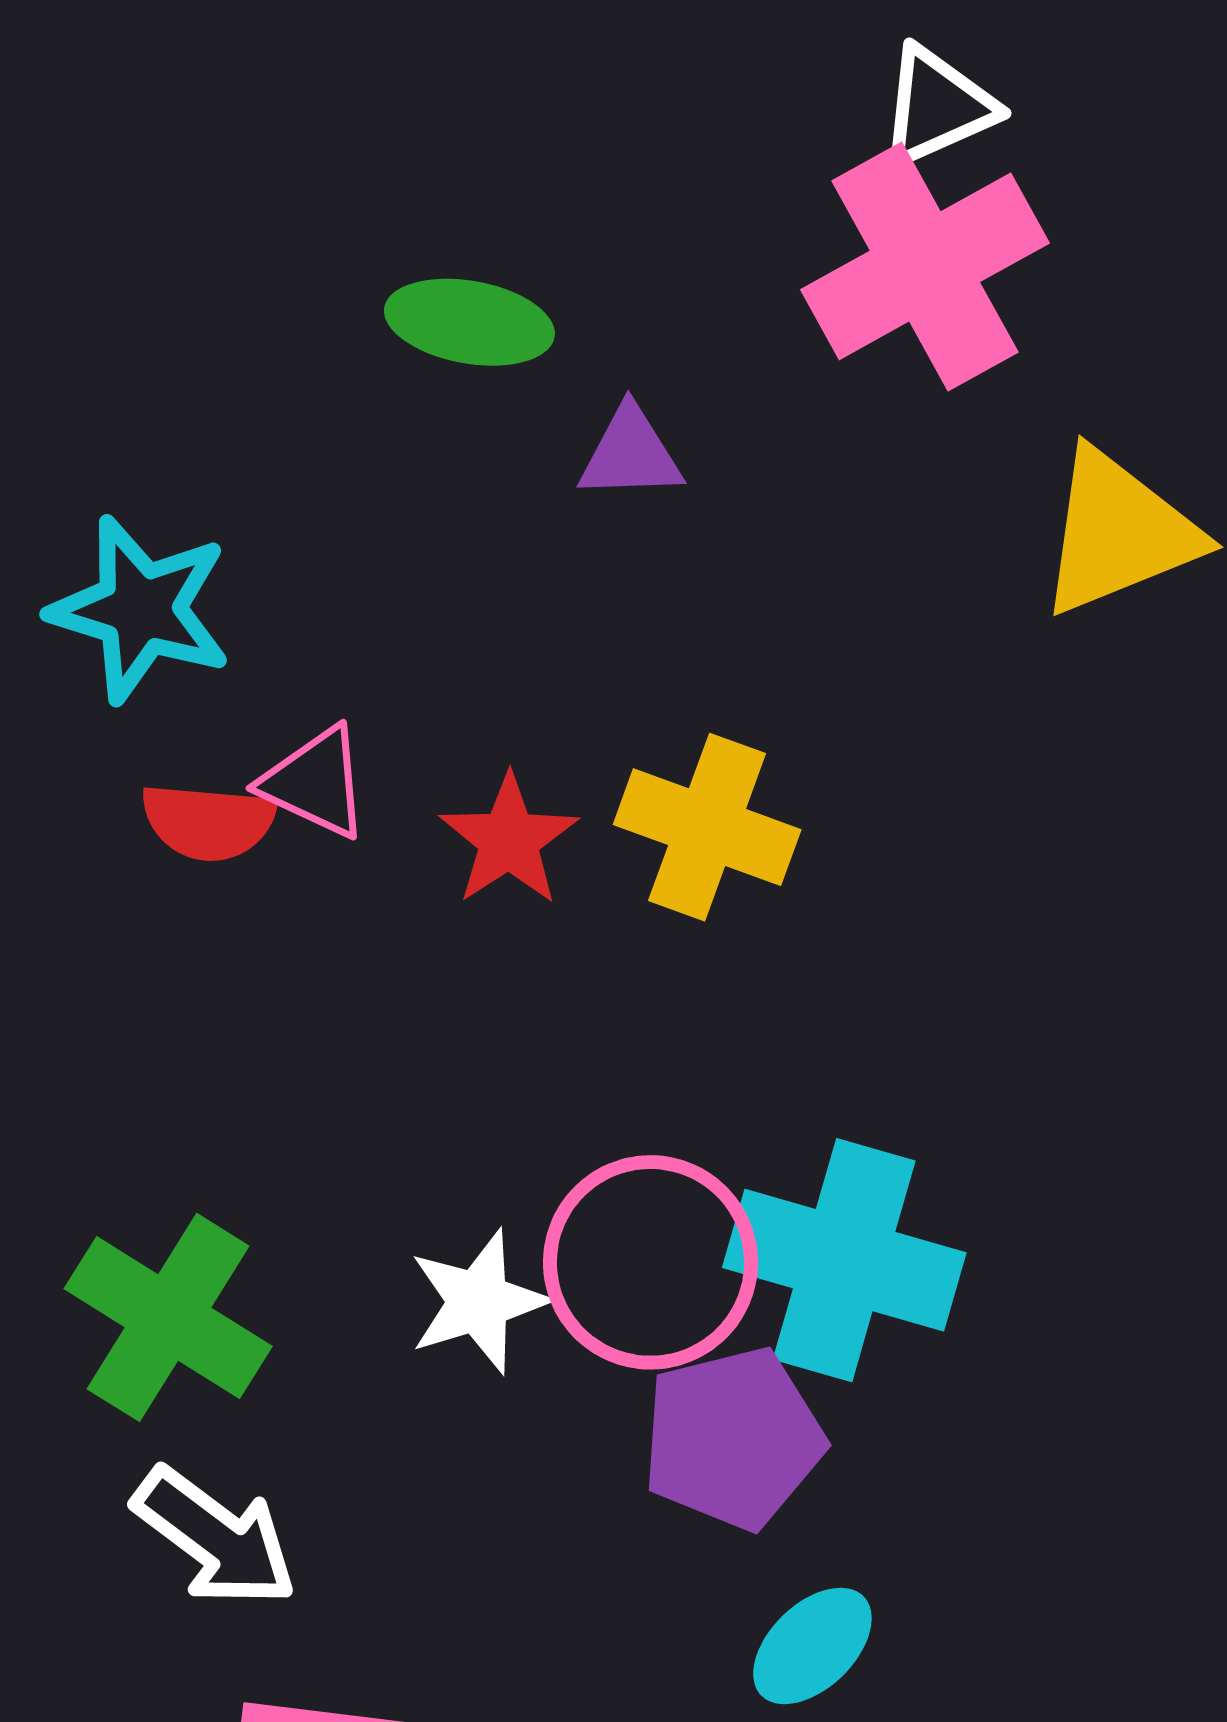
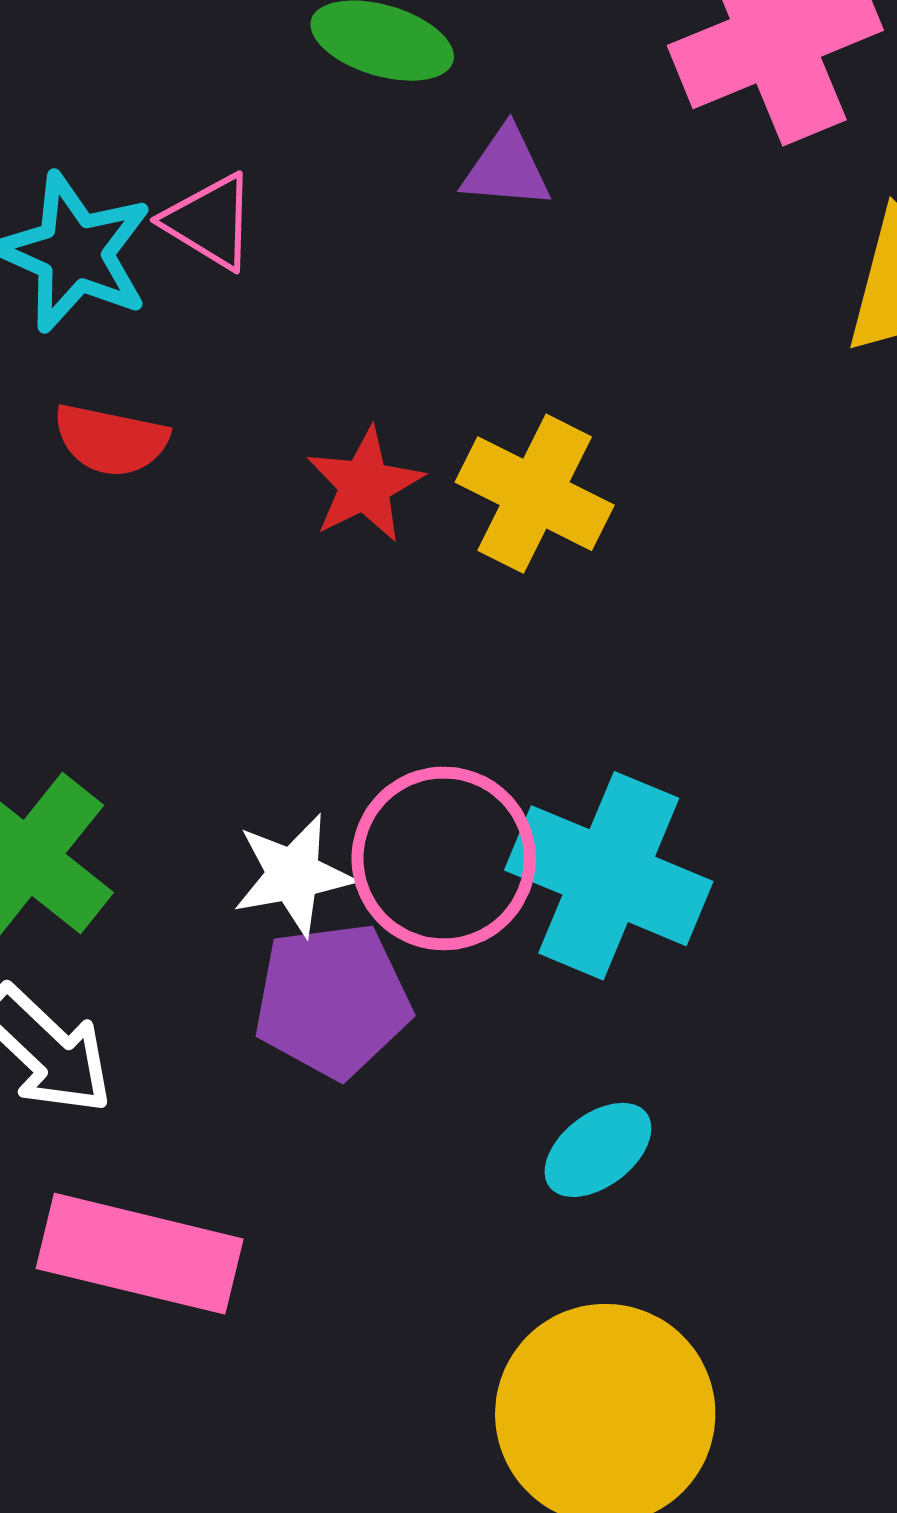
pink triangle: (315, 783) -> (210, 222), moved
purple pentagon: (733, 1438) -> (332, 1000), moved
cyan ellipse: (812, 1646) -> (598, 1150), moved

